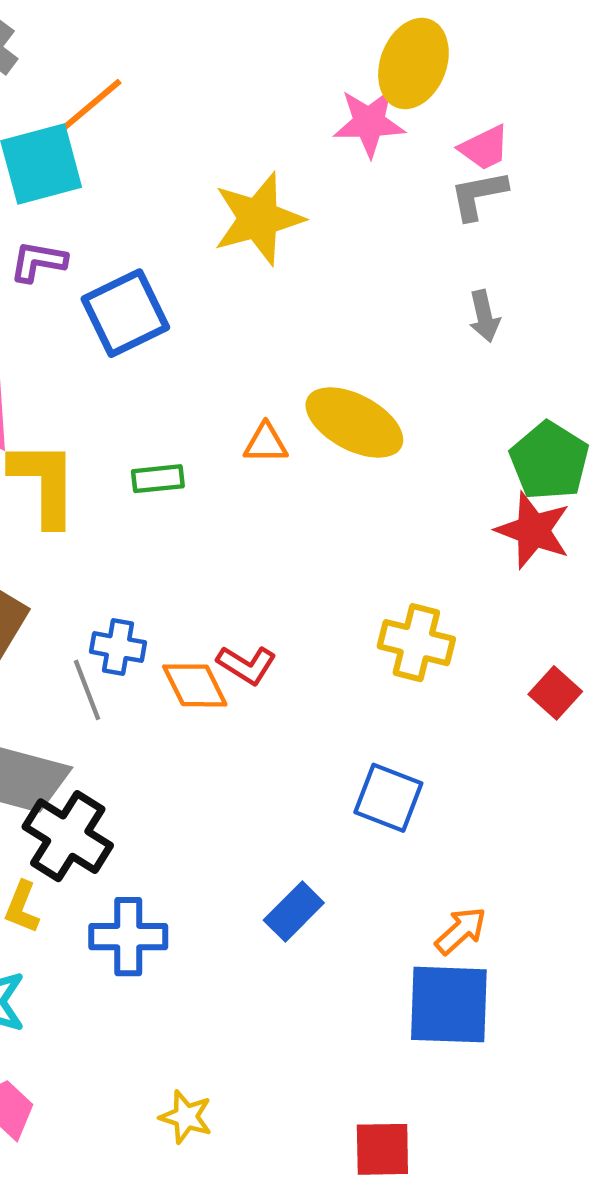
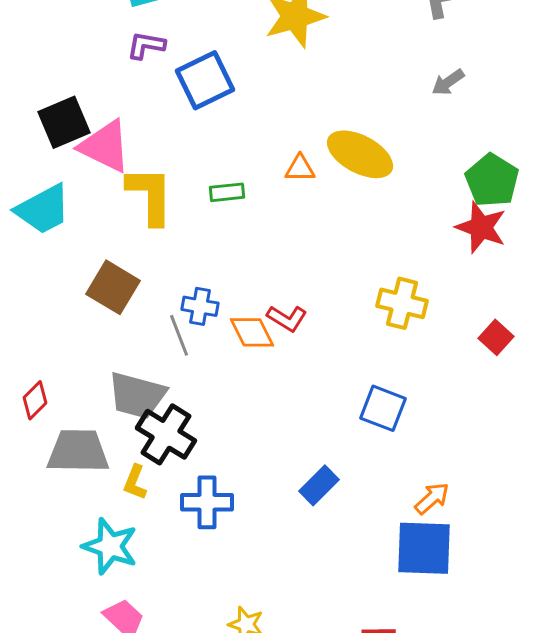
gray arrow: (484, 316) -> (448, 82), turned 68

